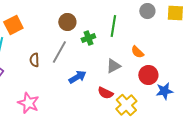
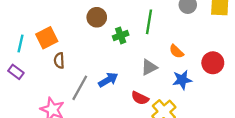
orange square: (13, 25) -> (47, 38), moved
gray line: (59, 52) -> (80, 88), moved
red circle: (148, 75) -> (213, 63), moved
blue star: (164, 91) -> (182, 80), moved

